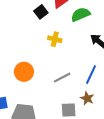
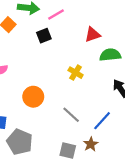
black square: (41, 12) -> (44, 36), moved
gray line: (62, 78) -> (71, 115), turned 54

